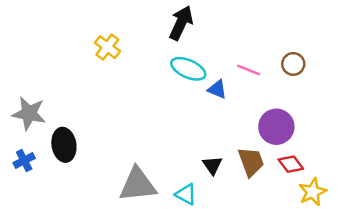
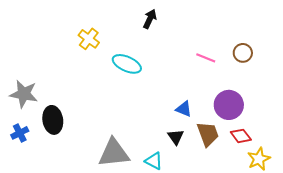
black arrow: (181, 23) -> (150, 19), size x0.7
cyan ellipse: (188, 69) -> (127, 64), moved
blue triangle: (217, 89) -> (184, 109), moved

